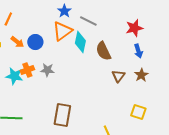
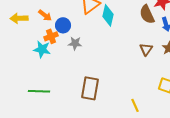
blue circle: (35, 42) -> (63, 25), moved
brown semicircle: (103, 51) -> (147, 14), moved
orange cross: (27, 70) -> (51, 36), moved

